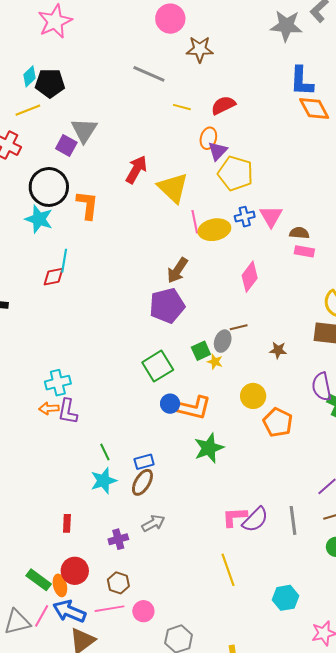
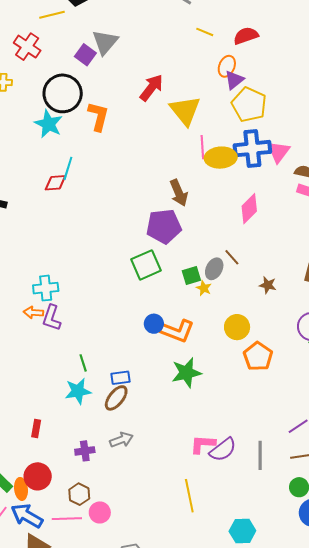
blue cross: (245, 217) -> (252, 149), size x1.8
brown arrow: (177, 270) -> (179, 193), turned -64
brown line: (239, 327) -> (232, 257), turned 54
green square: (158, 366) -> (146, 265), moved
pink circle: (143, 611) -> (100, 512), moved

